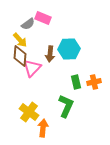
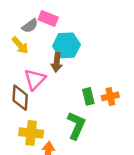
cyan hexagon: (69, 49) -> (66, 45), moved
brown diamond: (20, 56) -> (20, 98), moved
yellow cross: (29, 112) -> (31, 133), turned -30

